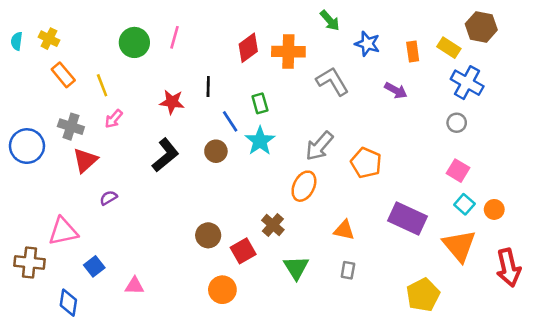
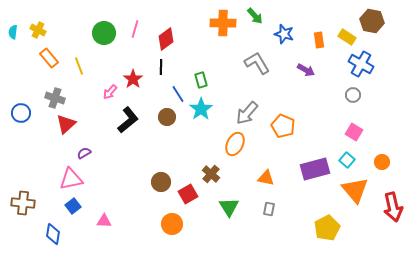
red diamond: (248, 48) -> (166, 39), moved
orange cross: (288, 52) -> (223, 23), moved
red star: (172, 102) -> (133, 79), turned 30
pink arrow: (114, 119) -> (110, 92), moved
blue circle: (27, 146) -> (21, 113), size x0.7
cyan square: (464, 204) -> (347, 160), moved
purple rectangle: (407, 219) -> (315, 169), turned -40
pink triangle: (63, 231) -> (71, 179), moved

